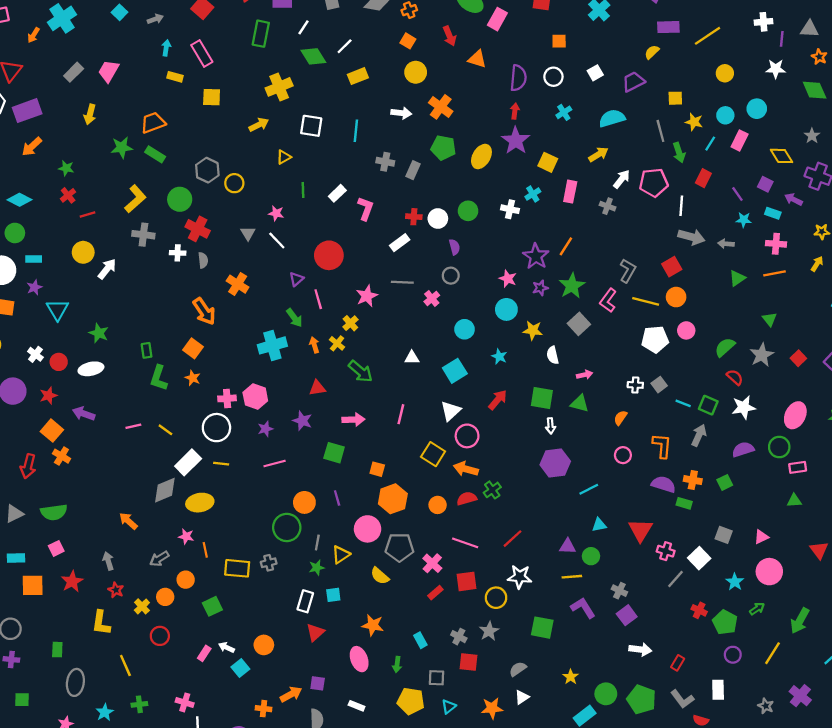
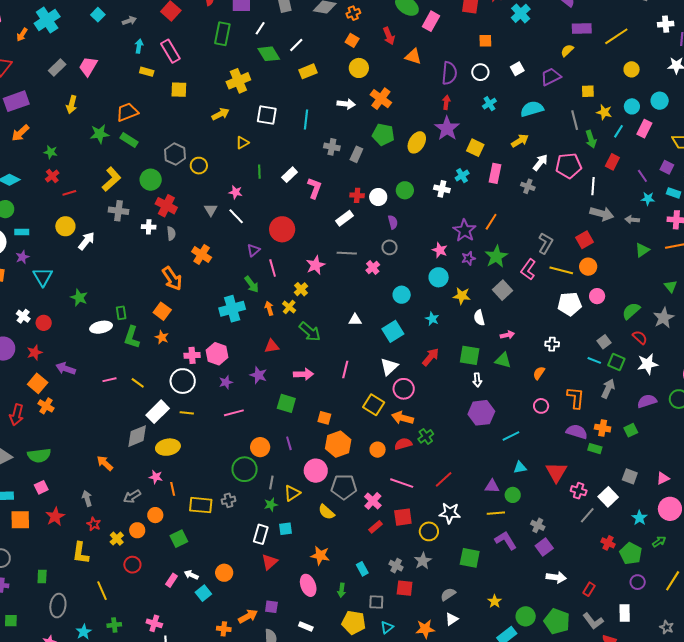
white ellipse: (91, 369) -> (101, 327), moved
gray square: (659, 385) -> (604, 342), moved

